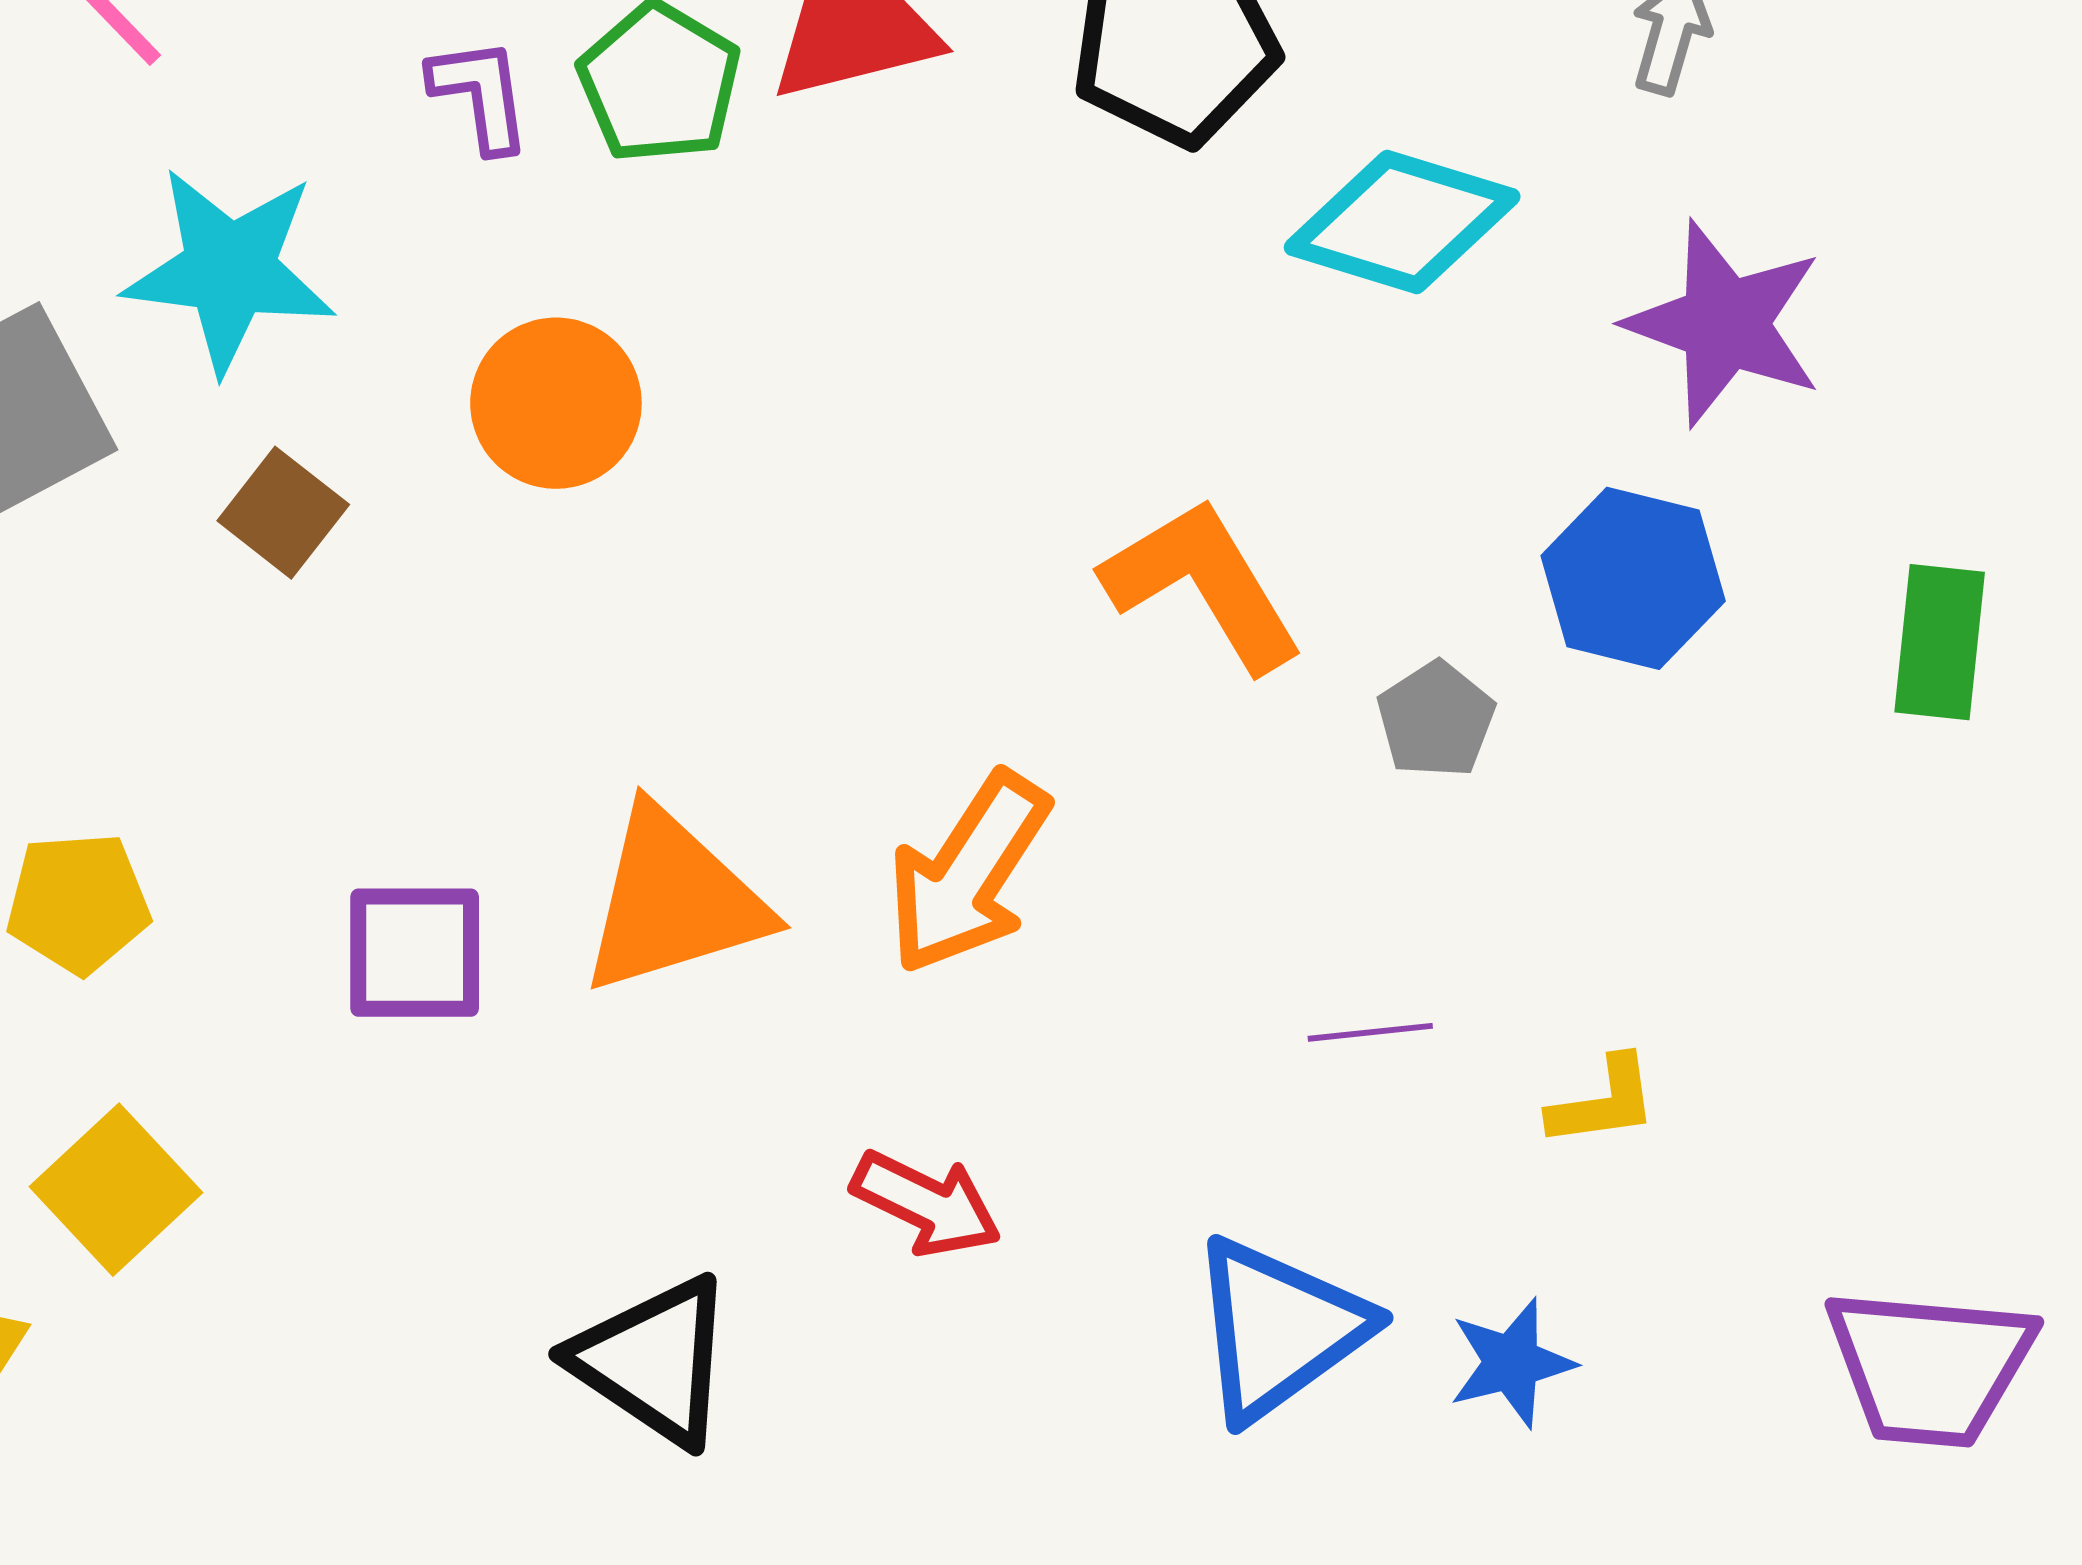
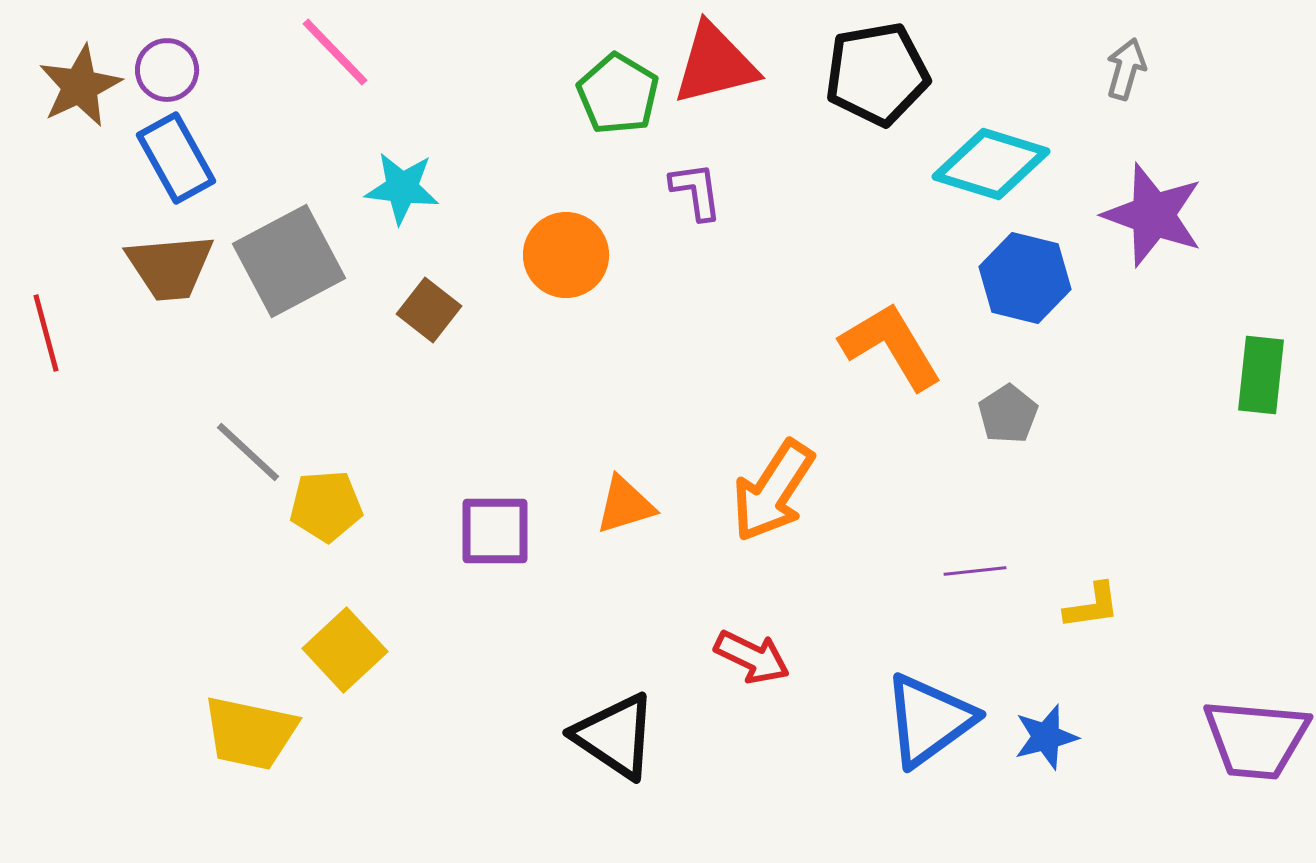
purple L-shape: (480, 95) -> (696, 191), moved
cyan star: (229, 270) -> (402, 188), size x0.7
blue hexagon: (1633, 578) -> (1025, 278), moved
orange triangle: (673, 901) -> (625, 505), size x0.6

